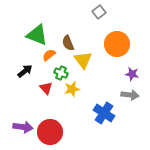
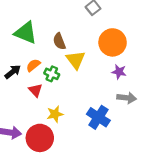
orange semicircle: (49, 55) -> (33, 65), moved
purple star: (132, 74) -> (119, 72), moved
yellow star: (72, 89) -> (55, 114), moved

